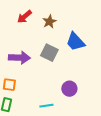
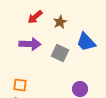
purple arrow: (19, 58) -> (30, 44), moved

